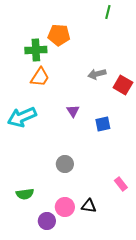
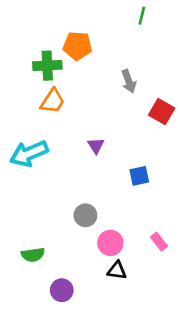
gray arrow: (97, 74) -> (129, 81), moved, turned -96
blue square: (103, 124) -> (139, 176), moved
pink circle: (65, 207) -> (110, 243), moved

